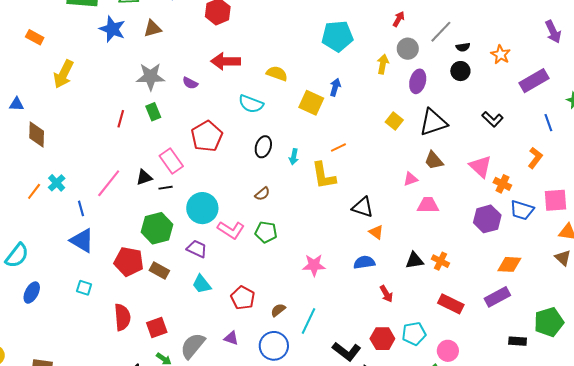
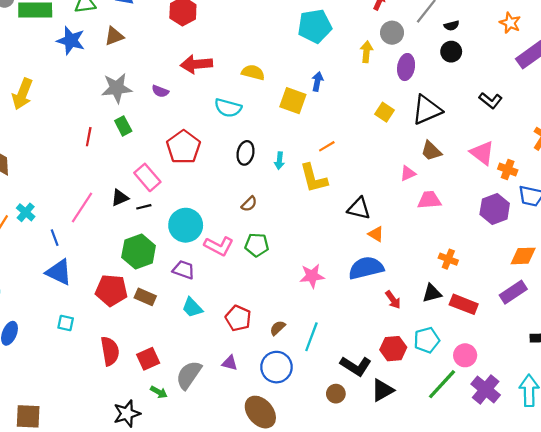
orange star: (501, 54) -> (510, 23), moved
black triangle: (414, 260) -> (432, 293), moved
blue semicircle: (364, 262) -> (366, 268), size x1.5

